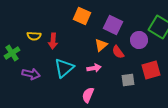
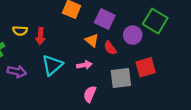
orange triangle: (101, 45) -> (92, 40), turned -40
gray square: (128, 80) -> (121, 78), size x1.5
pink semicircle: (88, 95) -> (90, 94), moved

